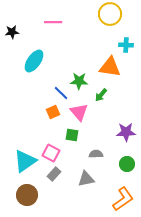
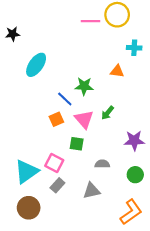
pink line: (53, 22) -> (90, 21), moved
orange triangle: (110, 67) -> (117, 71), size x0.6
green arrow: (101, 95) -> (108, 113), moved

